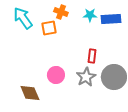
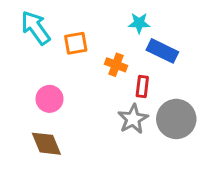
orange cross: (61, 12) -> (116, 65), moved
blue rectangle: (111, 19) -> (162, 51), moved, turned 30
pink circle: (56, 75) -> (49, 99), moved

